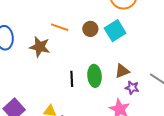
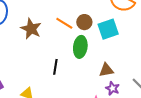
orange line: (60, 27) -> (64, 23), moved
green ellipse: (95, 76) -> (80, 47), moved

